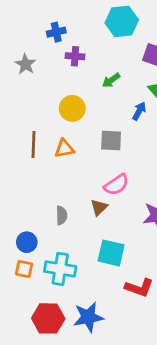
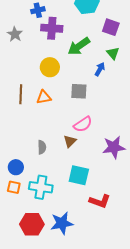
purple cross: (75, 56) -> (52, 28), size x1.5
green arrow: (111, 80) -> (79, 46), size x1.6

